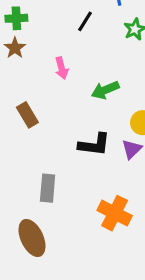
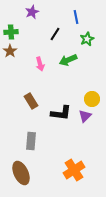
green arrow: (105, 90) -> (68, 60), moved
brown rectangle: (27, 115) -> (31, 101), moved
orange cross: (115, 213) -> (74, 170), moved, turned 30

